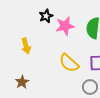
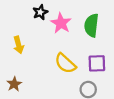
pink star: (65, 26) -> (61, 23), turned -30

